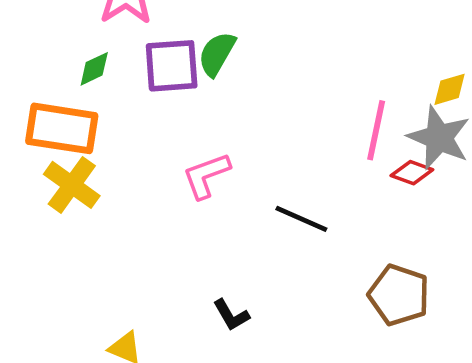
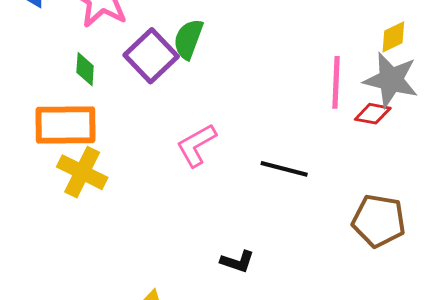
purple square: (172, 66) -> (151, 56), turned -30
green diamond: (94, 69) -> (85, 69), turned -52
black L-shape: (231, 315) -> (237, 262), turned -32

